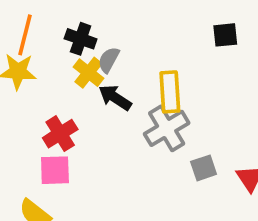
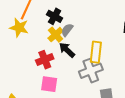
red cross: (60, 134) -> (45, 60), moved
pink square: (55, 170) -> (49, 84), moved

